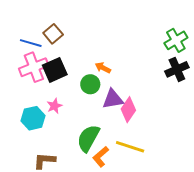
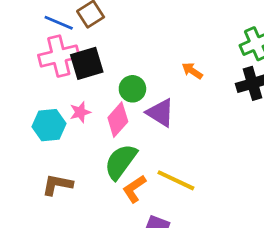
orange arrow: (103, 68) -> (192, 71), moved
purple triangle: (113, 99) -> (160, 113), turned 35
pink diamond: (128, 110) -> (118, 120), moved

